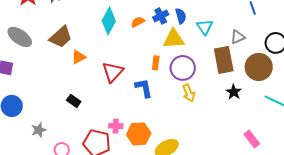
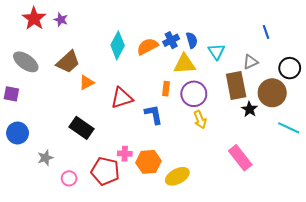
orange semicircle: (138, 22) -> (147, 46), size x1.5
red triangle: (113, 72) -> (122, 98), turned 30
black star: (234, 92) -> (250, 109), moved
black rectangle: (74, 101) -> (81, 128), size x1.6
pink rectangle: (252, 139) -> (240, 158), moved, size x1.4

